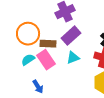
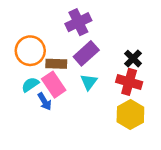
cyan triangle: (73, 58) -> (89, 82), turned -32
blue arrow: (38, 87) -> (45, 101), moved

